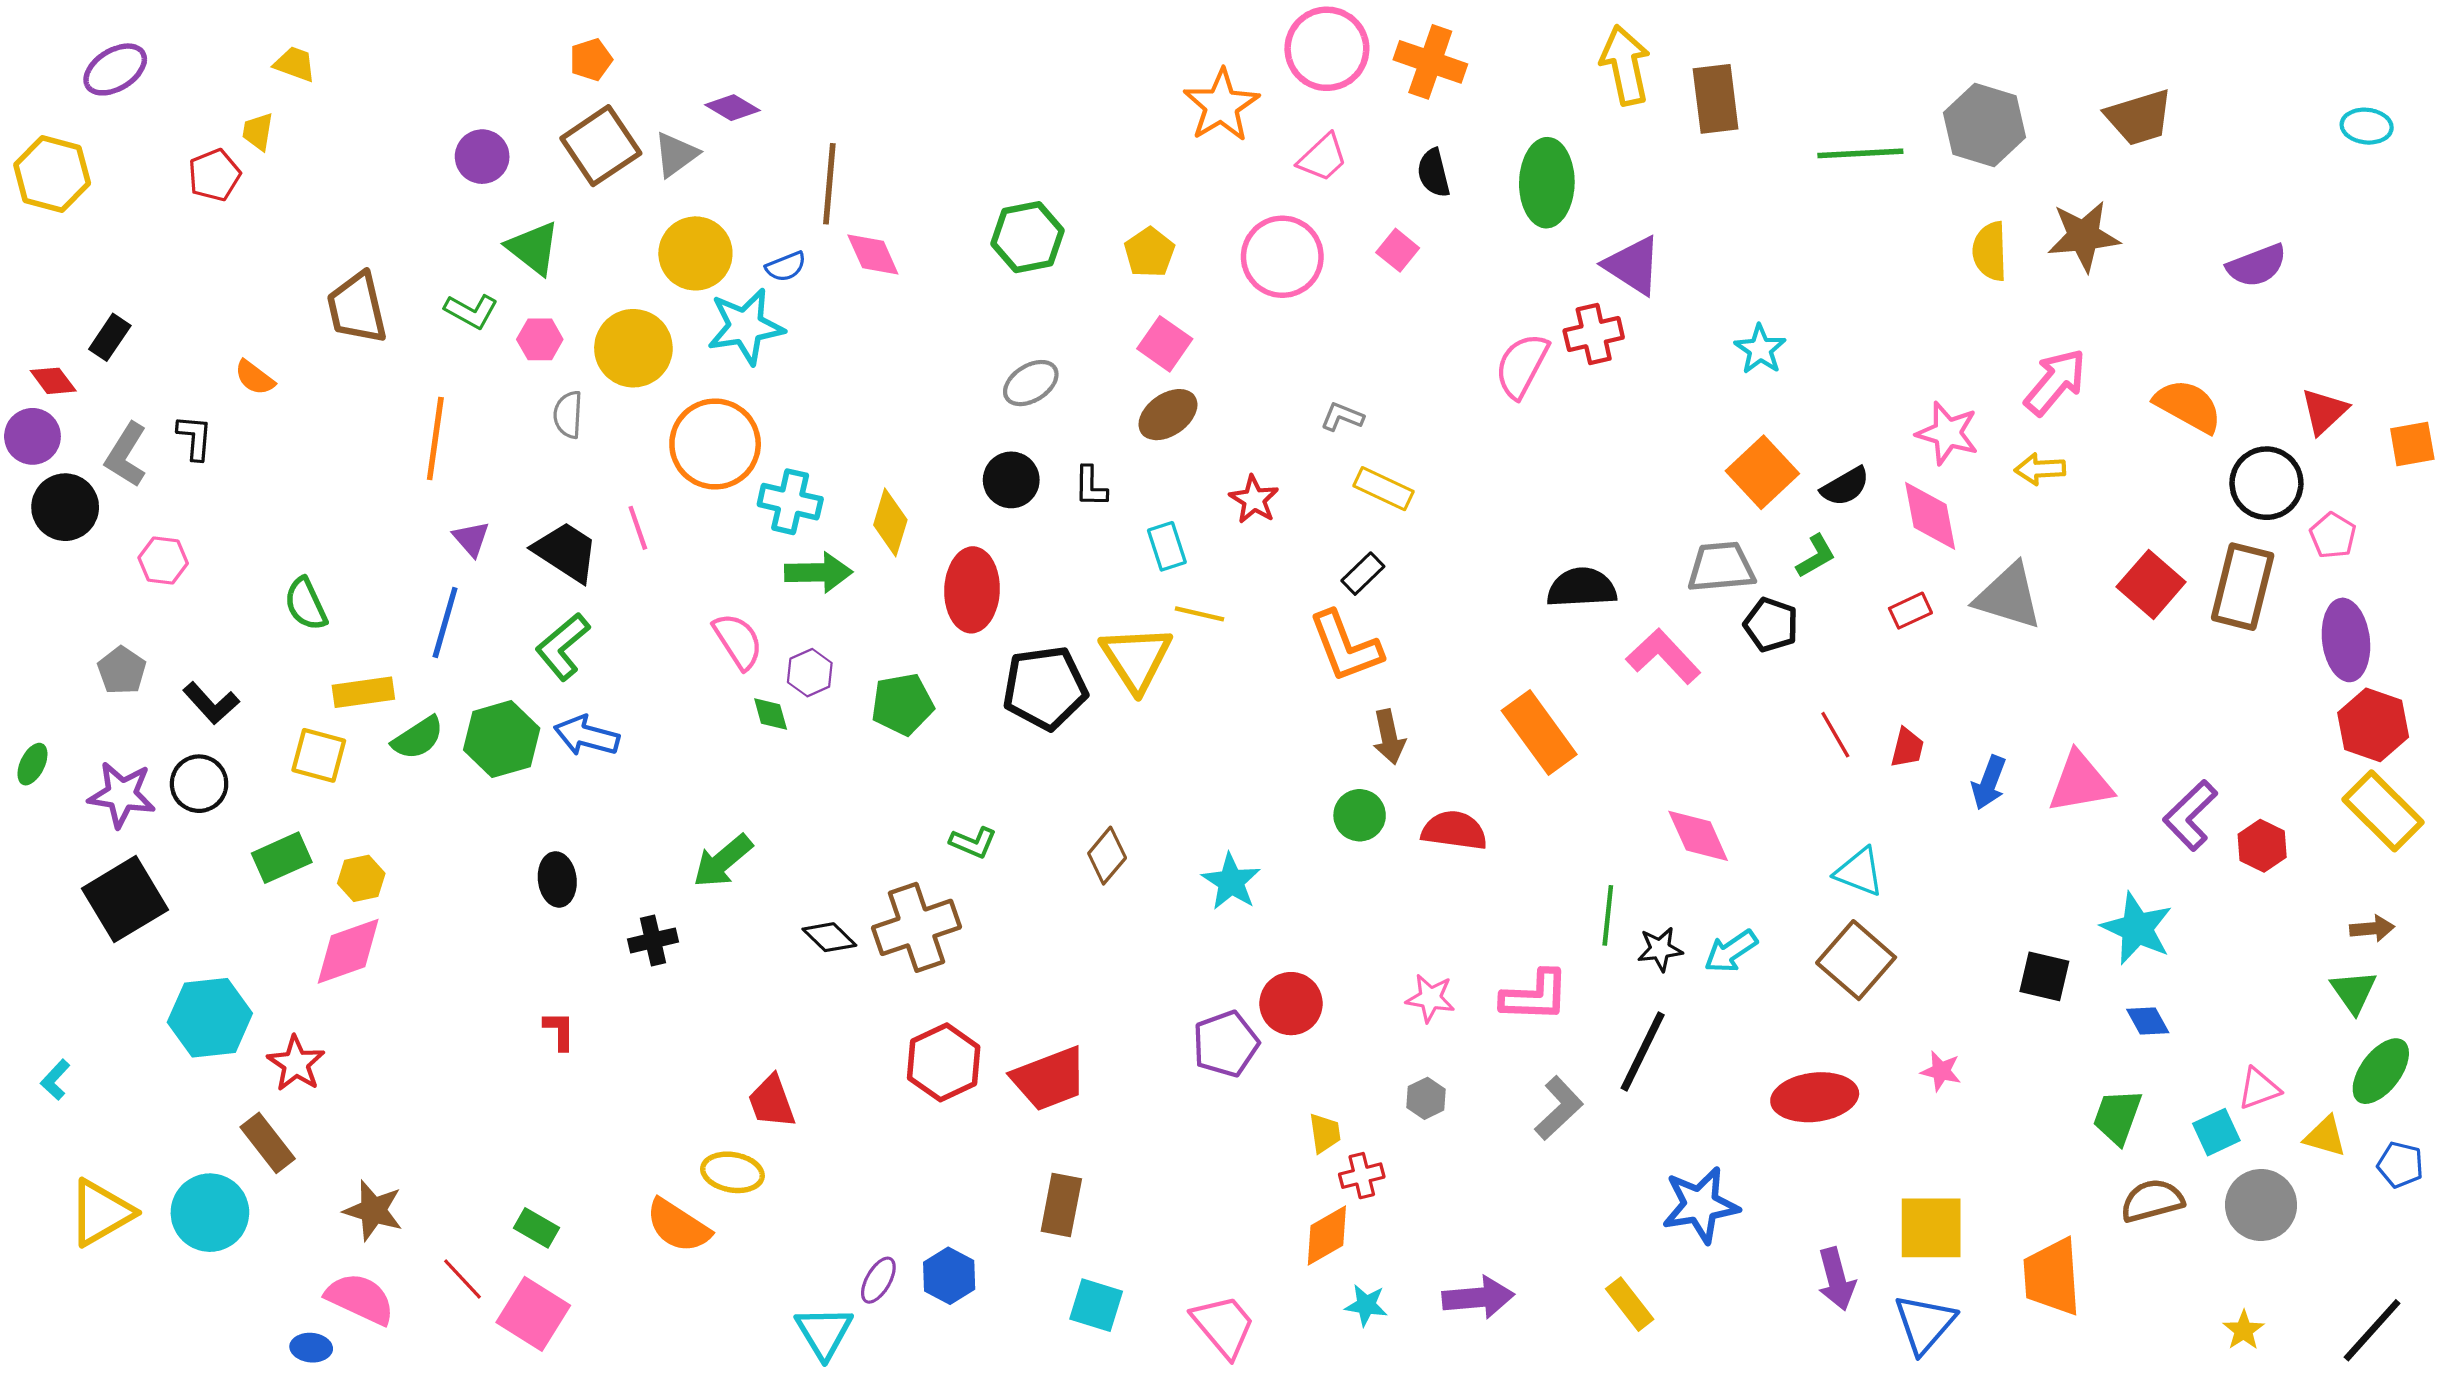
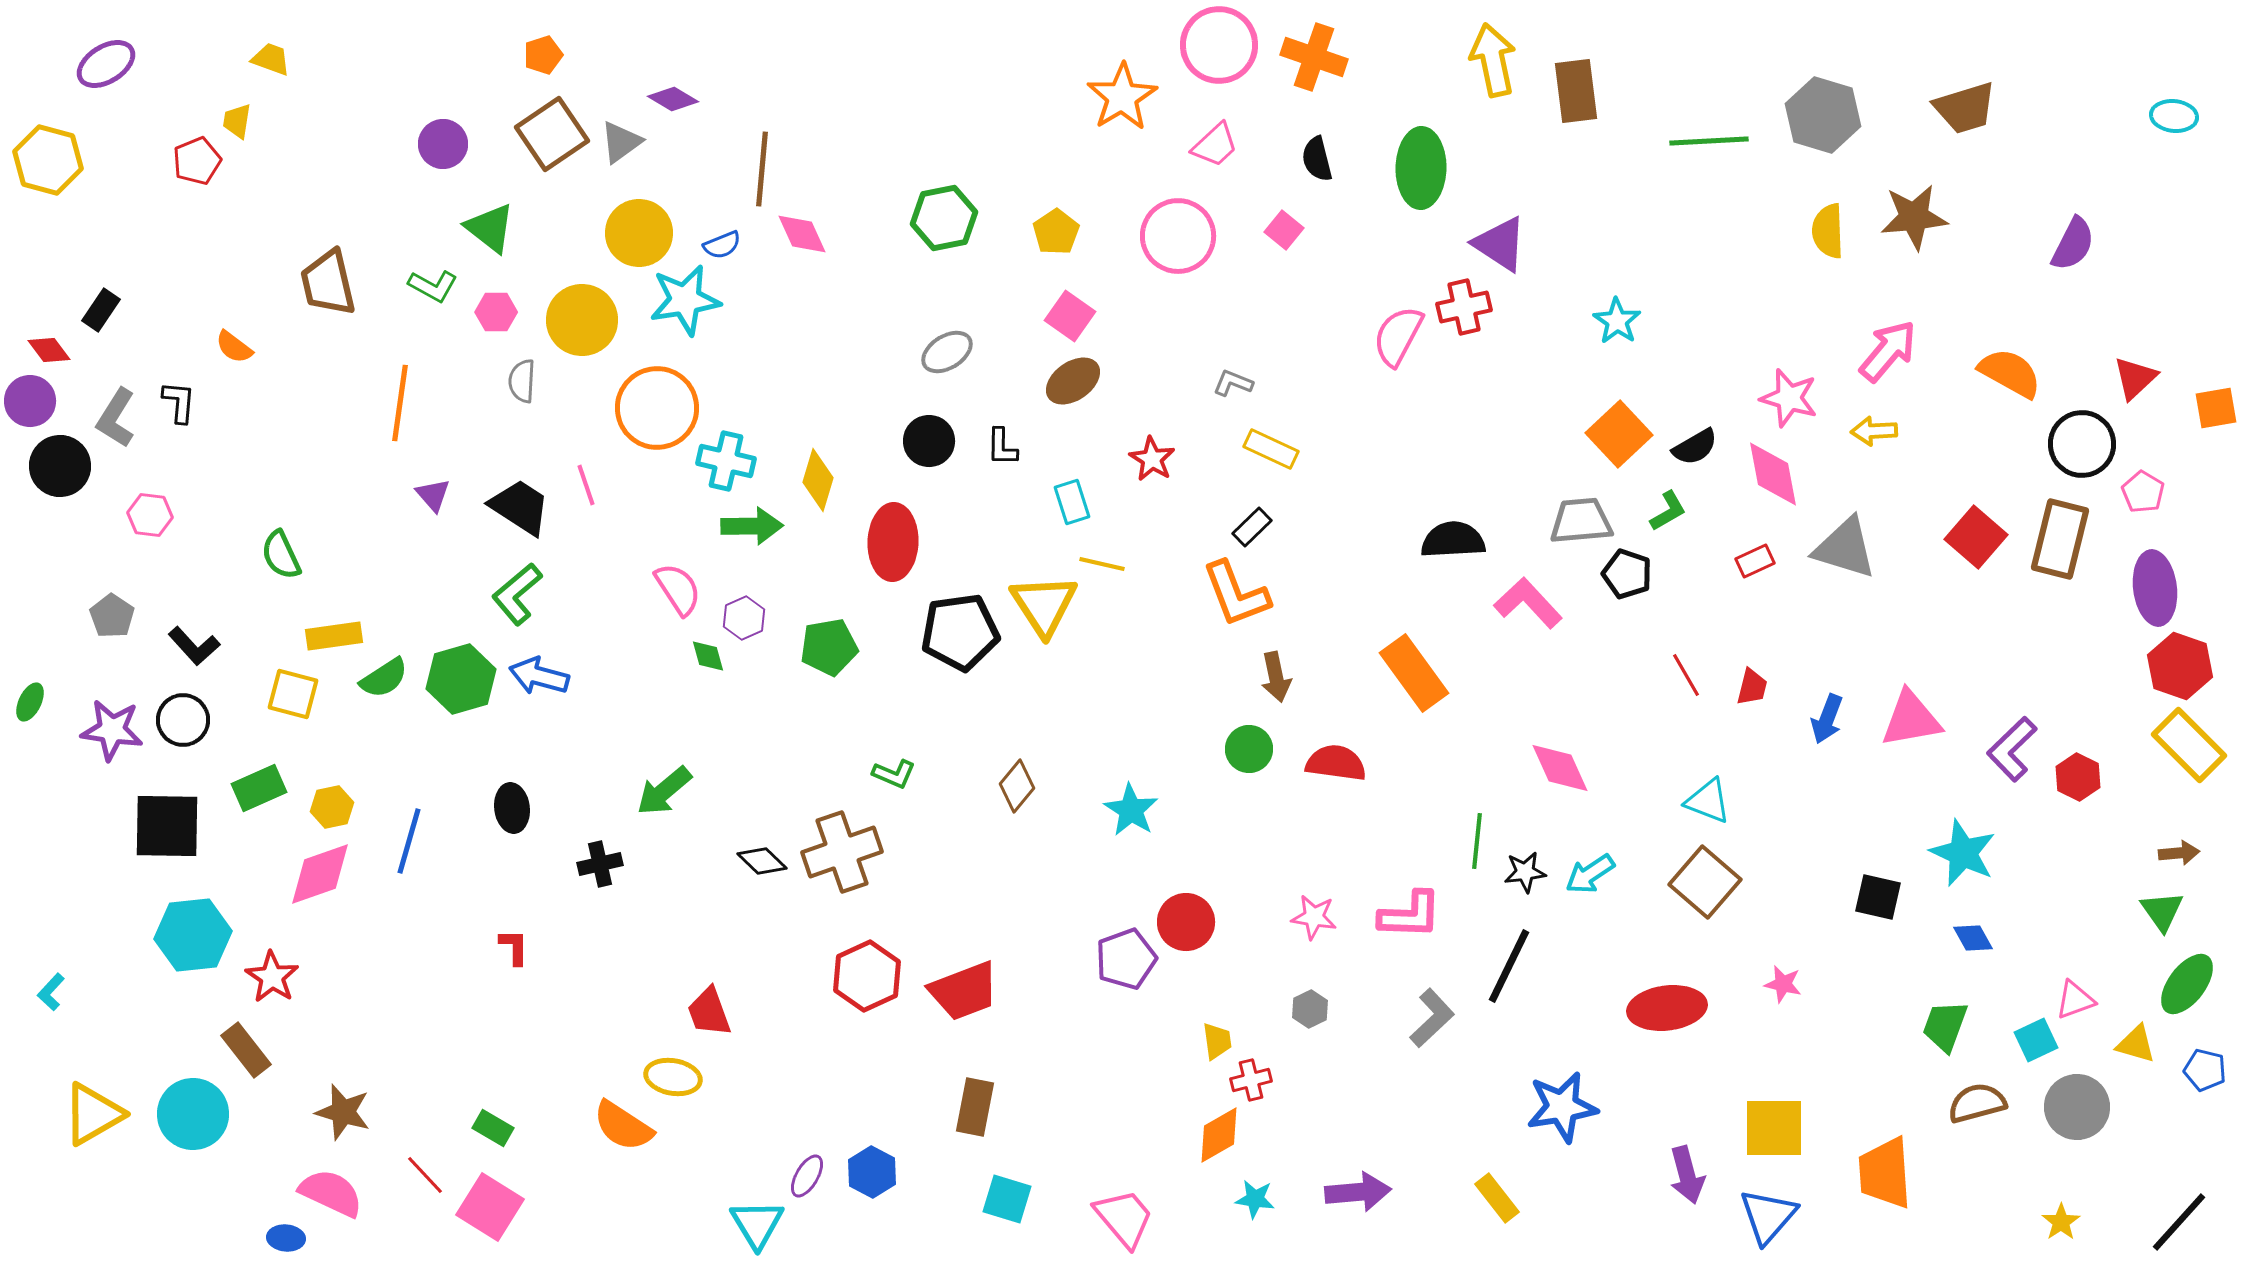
purple semicircle: (2257, 265) -> (2073, 244), turned -42
blue line: (445, 623) -> (409, 841), moved
black square: (125, 899) -> (167, 826), moved, turned 32

